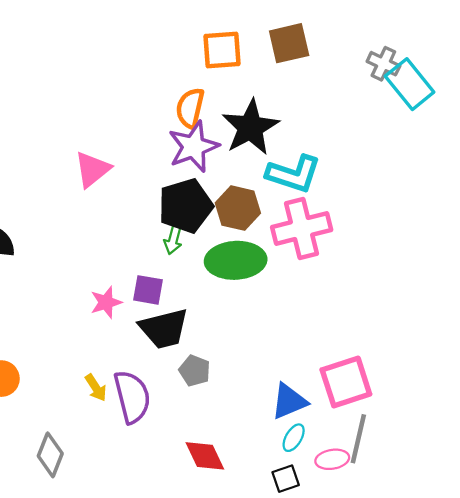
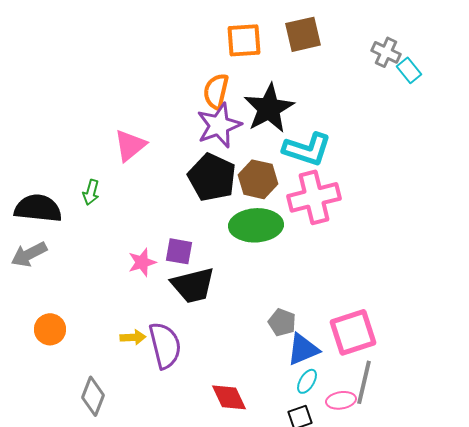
cyan rectangle: (410, 84) -> (409, 70), size x0.6
black pentagon: (186, 206) -> (212, 177), turned -30
green arrow: (173, 240) -> (91, 192), moved
gray pentagon: (195, 371) -> (282, 322), moved
yellow arrow: (96, 388) -> (133, 337), turned -60

